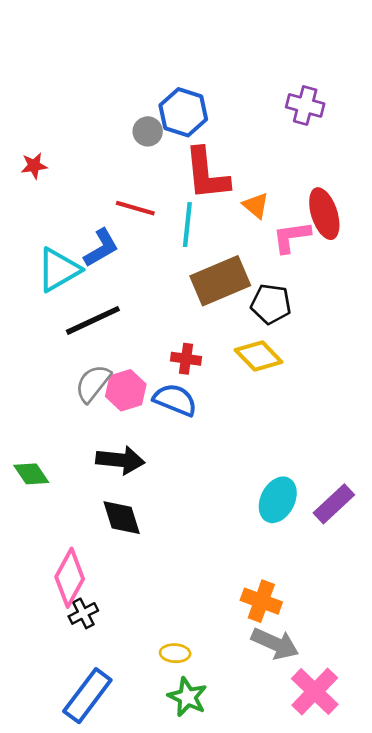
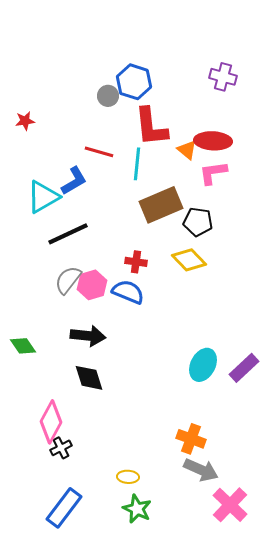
red ellipse: (324, 214) -> (213, 141), moved, turned -69

